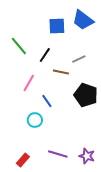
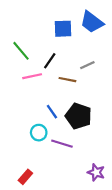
pink line: (29, 83) -> (32, 76), moved, turned 48
black pentagon: (86, 95) -> (78, 116), moved
purple line: (58, 154) -> (62, 144), moved

